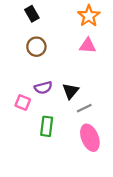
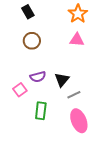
pink square: (23, 102) -> (20, 90), turned 32

